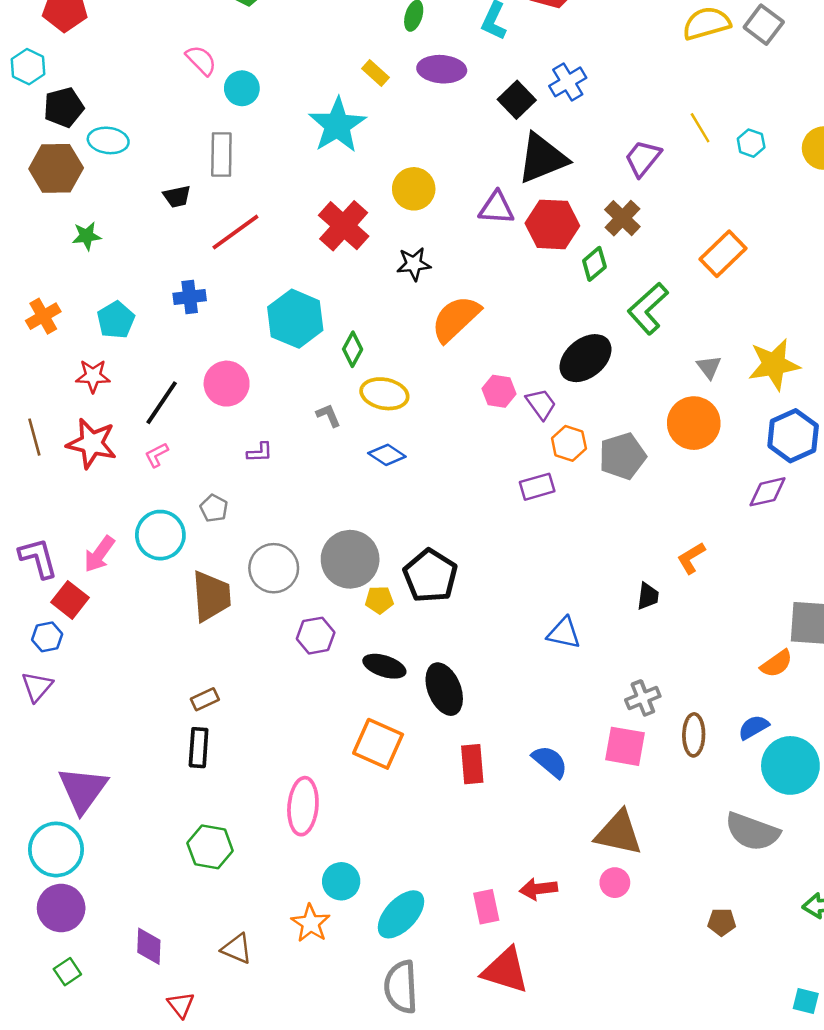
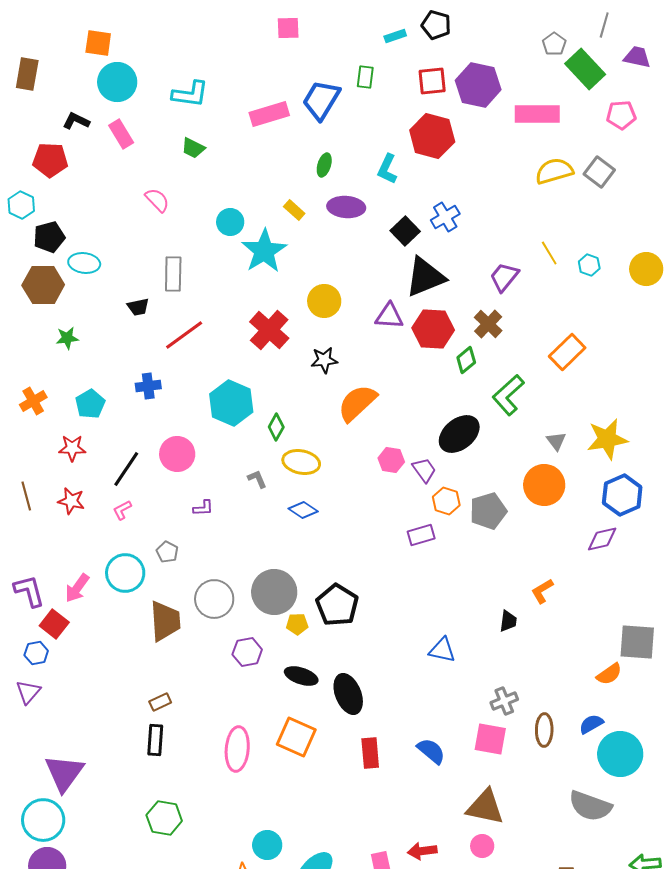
cyan circle: (242, 88) -> (230, 222), moved
red star: (92, 443) -> (71, 501), size x0.7
pink ellipse: (303, 806) -> (237, 749), moved

